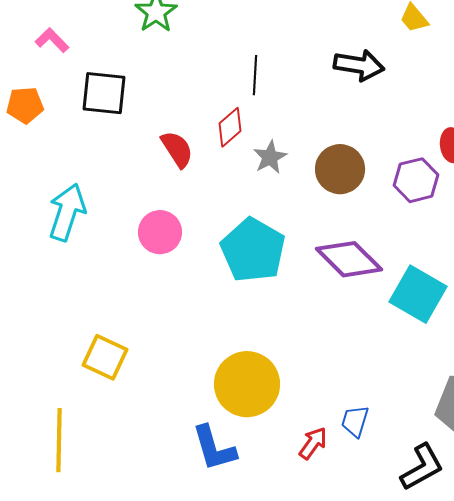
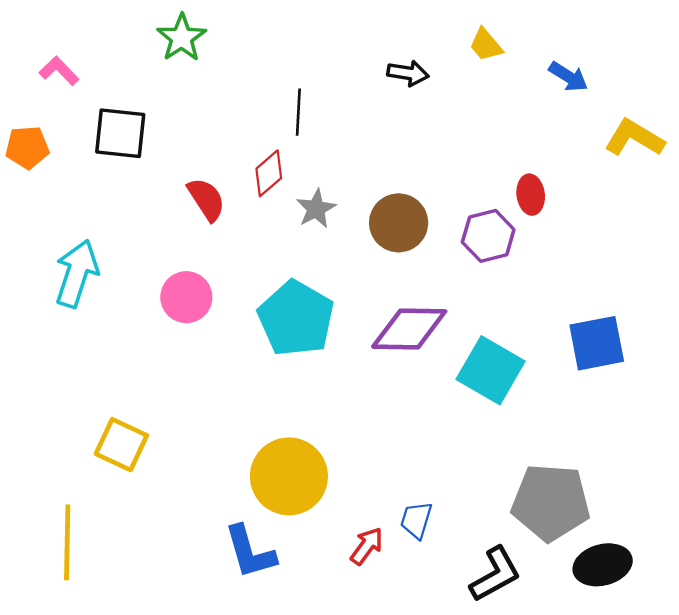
black arrow: (359, 65) -> (408, 73), moved, size x0.7
purple diamond: (349, 259) -> (409, 329), turned -44

